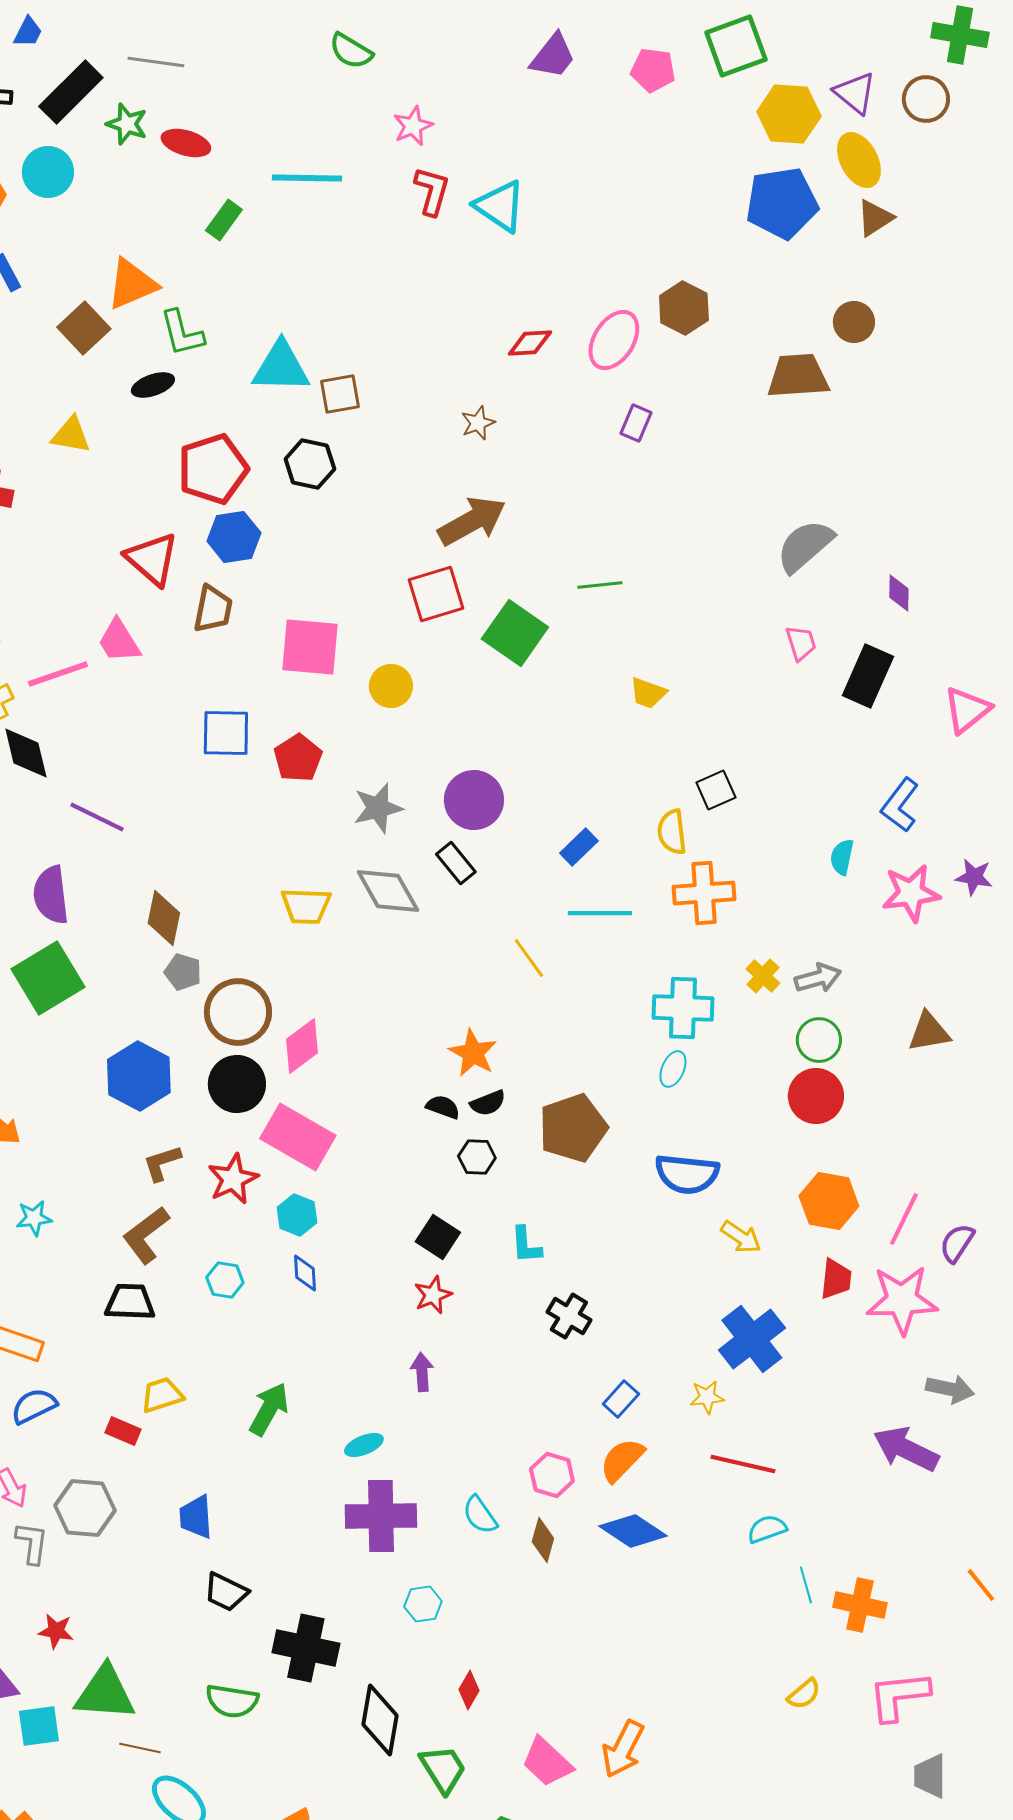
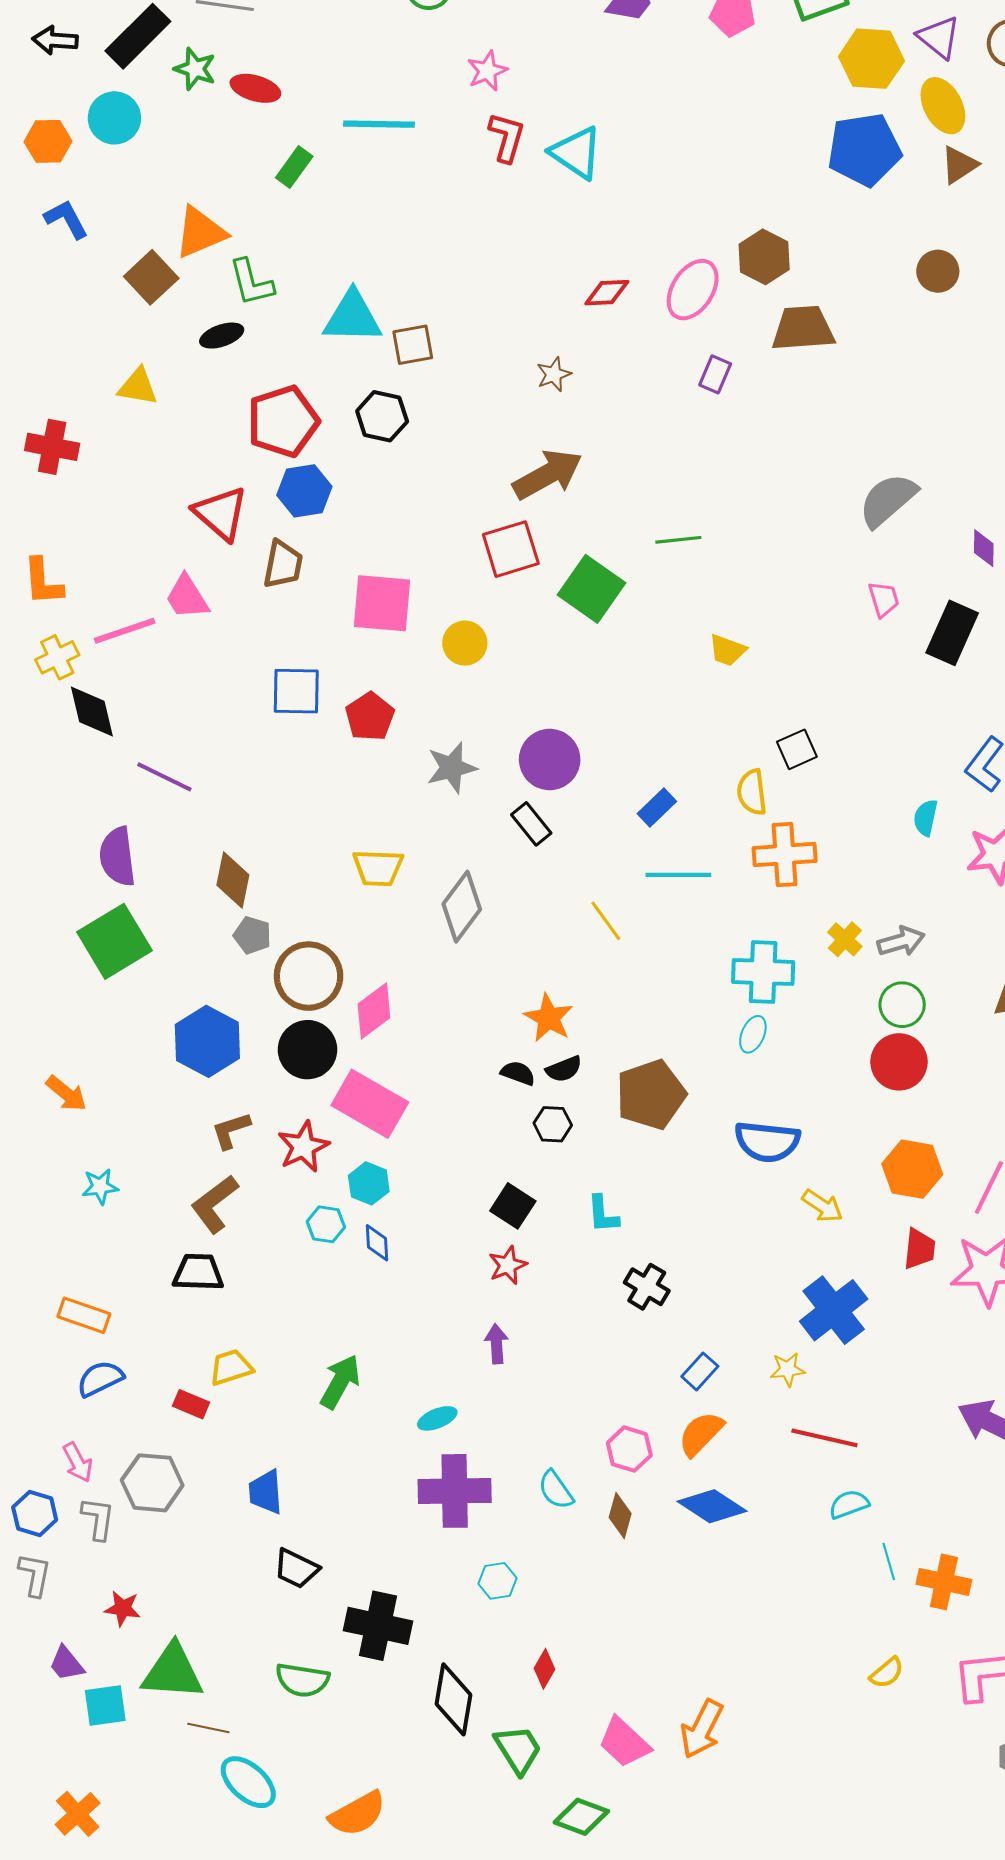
brown trapezoid: (798, 376) -> (803, 328), moved
gray diamond: (388, 891) -> (462, 907), moved, turned 66
cyan hexagon: (225, 1280) -> (326, 1224), moved

